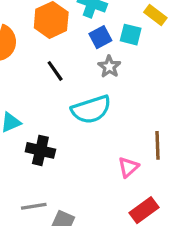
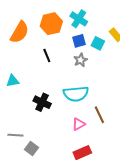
cyan semicircle: (91, 109) -> (76, 94), moved
brown line: (158, 145) -> (99, 115), turned -36
black cross: (40, 150) -> (42, 102), moved

